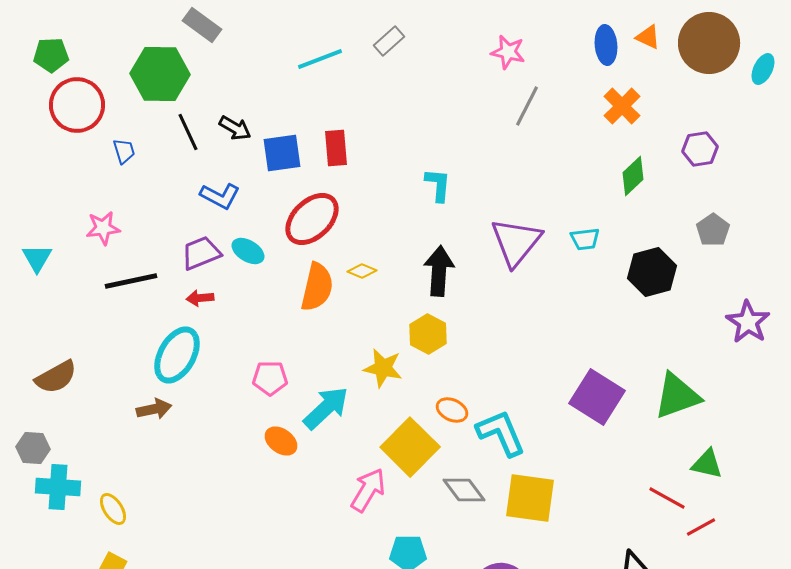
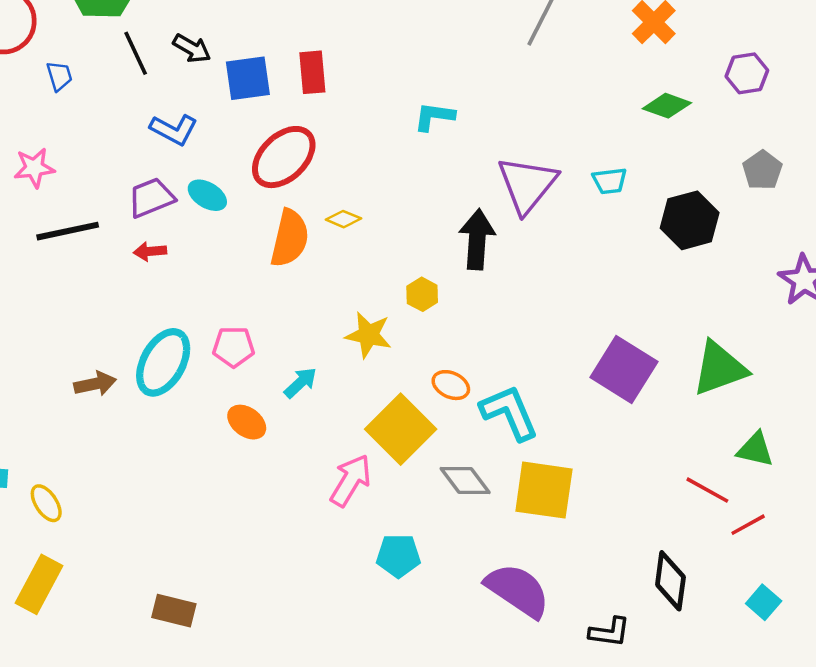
green diamond: (633, 176) -> (667, 106), turned 63
cyan L-shape: (438, 185) -> (434, 116), turned -87
black arrow: (439, 271) -> (477, 239), moved
yellow hexagon: (428, 334) -> (422, 294), size x0.7
cyan ellipse: (177, 355) -> (163, 362), moved
cyan arrow: (326, 408) -> (300, 383), size x0.6

